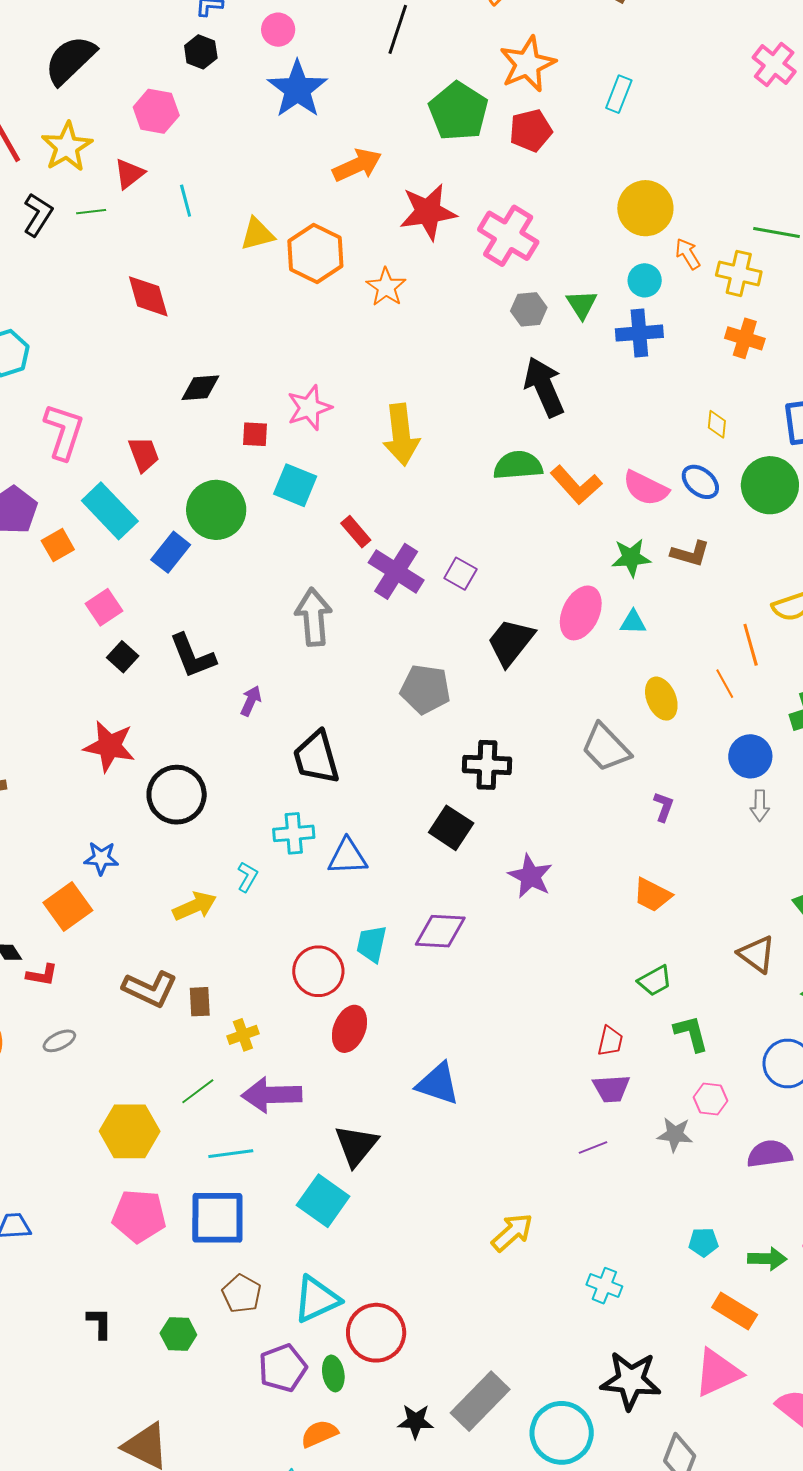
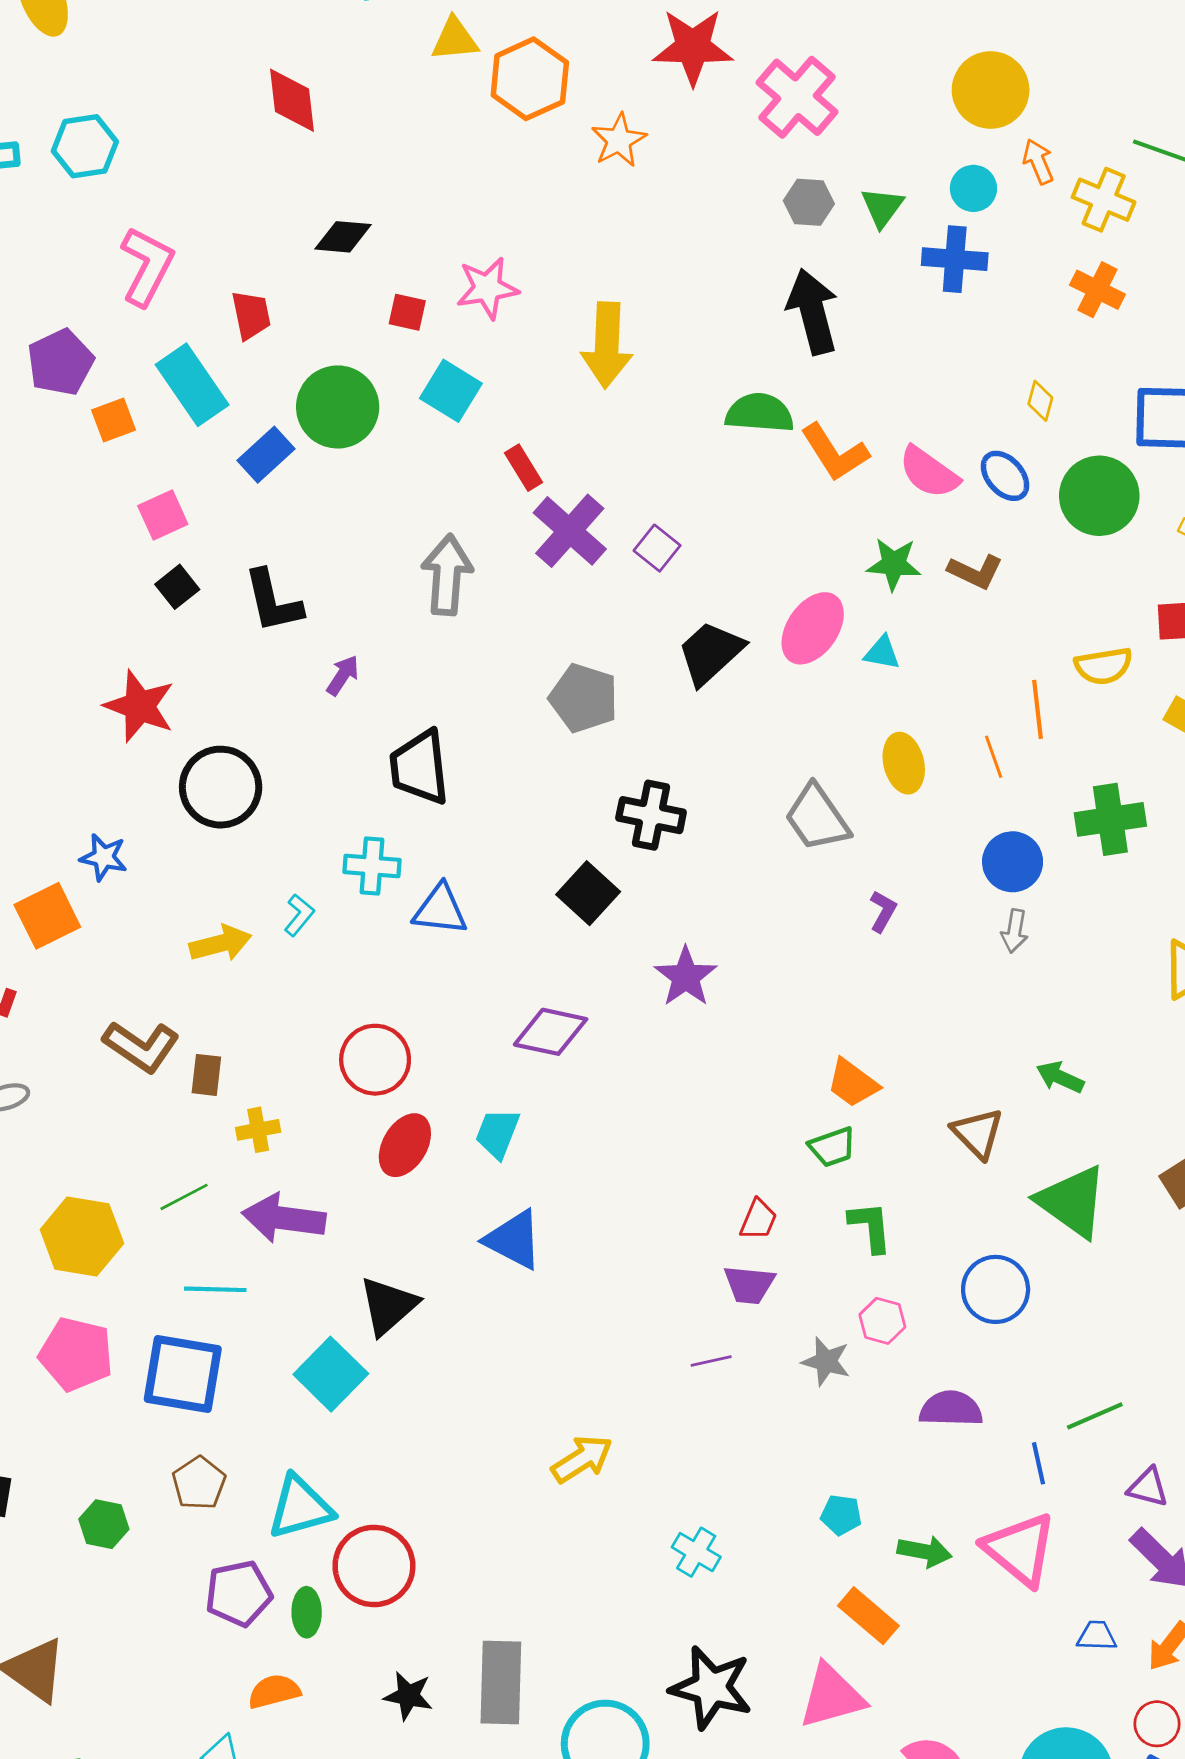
orange trapezoid: (652, 895) -> (853, 1083), moved
cyan trapezoid: (372, 944) -> (497, 1133), moved
gray rectangle: (480, 1401) -> (501, 1682), turned -52

